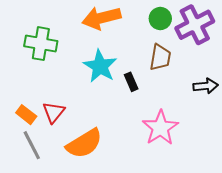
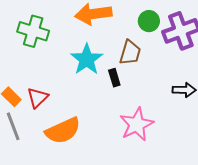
brown trapezoid: (160, 57) -> (130, 53), moved

